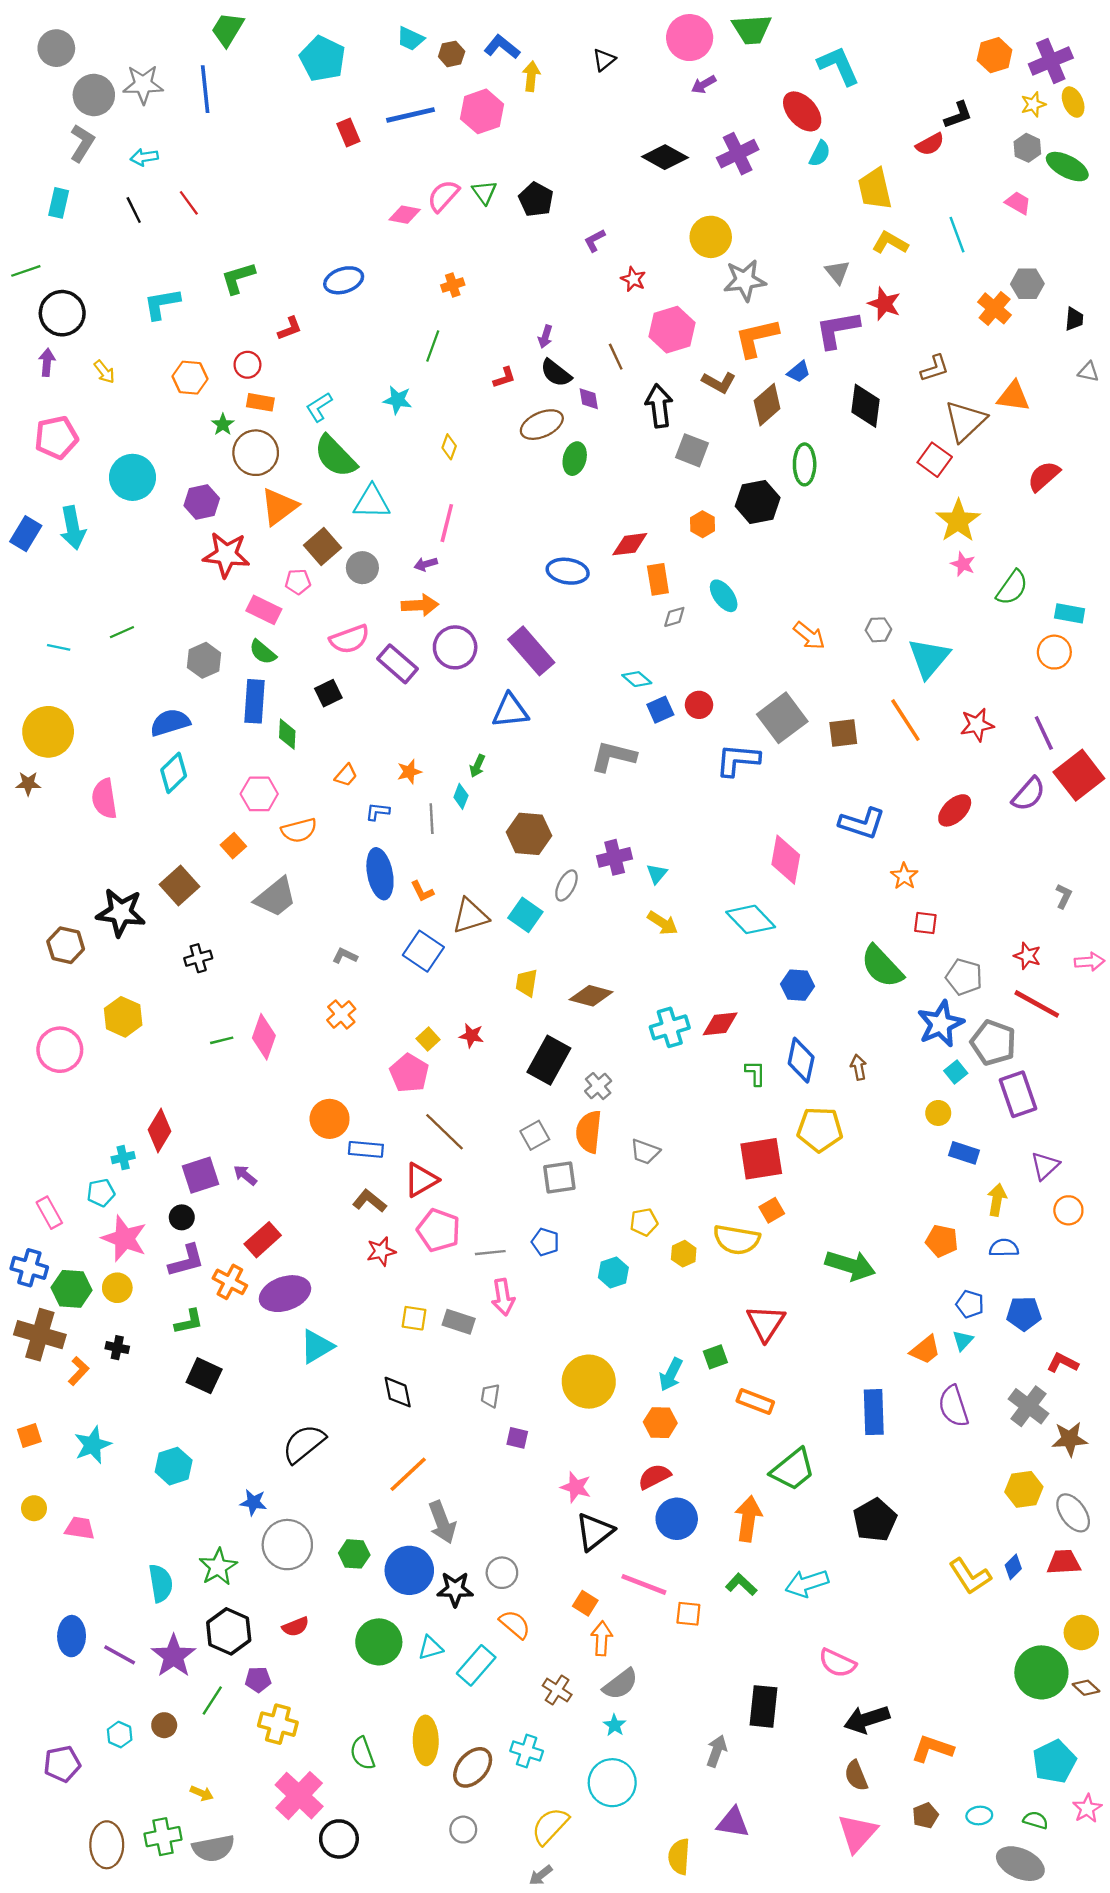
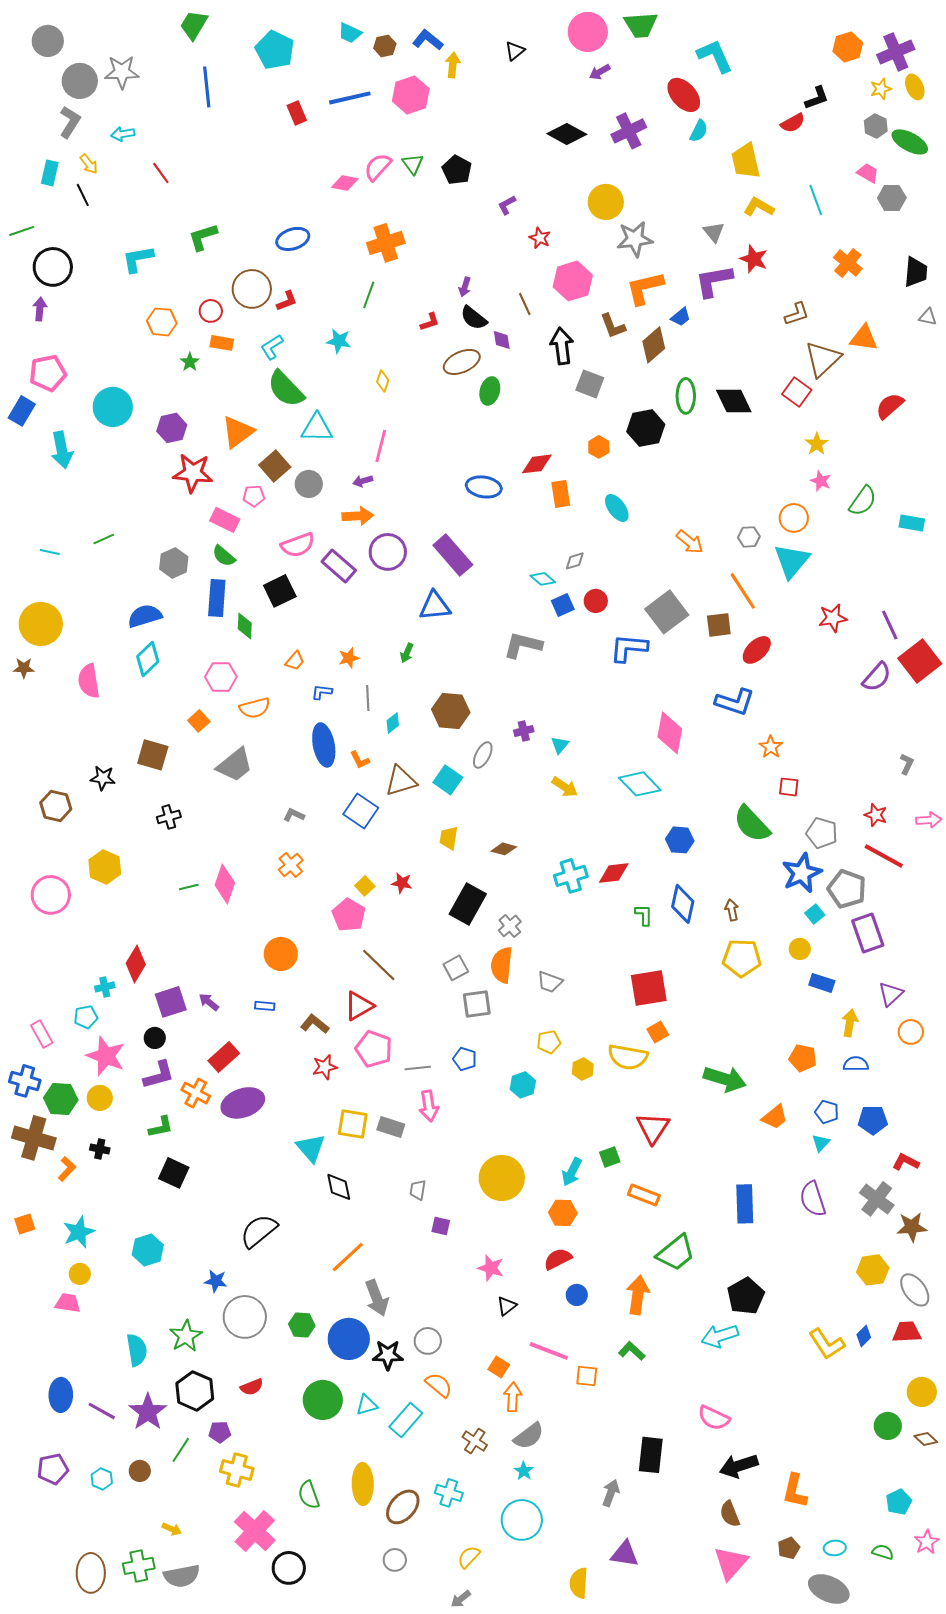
blue line: (205, 89) -> (207, 87), moved
black line: (134, 210) -> (83, 195), moved
gray hexagon: (1027, 284) -> (892, 198), moved
orange cross: (453, 285) -> (386, 243), size x1.8
black trapezoid: (1074, 319) -> (916, 272), size x1.5
red L-shape: (290, 328) -> (287, 301), moved
yellow arrow: (104, 372) -> (89, 164), moved
brown L-shape: (719, 382) -> (613, 326), turned 40
black diamond: (866, 406) -> (734, 401), moved, turned -33
brown circle: (256, 453) -> (252, 289), moved
yellow star: (958, 521) -> (817, 444), size x0.6
blue rectangle: (26, 534) -> (22, 411), moved
gray diamond: (674, 617) -> (575, 561), moved
orange circle: (1054, 652) -> (794, 518), moved
black square: (328, 693) -> (280, 591), size x1.4
orange line: (905, 720) -> (743, 591), moved
cyan diamond: (461, 796) -> (393, 723), moved, turned 30
red ellipse: (955, 810) -> (757, 650), moved
purple cross: (615, 857) -> (524, 731), size x0.7
brown square: (179, 885) -> (153, 755), turned -32
black star: (121, 912) -> (103, 778), size x0.6
brown diamond: (591, 996) -> (504, 849), size x0.7
yellow pentagon: (820, 1129) -> (742, 958), moved
blue rectangle: (366, 1149) -> (265, 1006), moved, size x0.7
yellow square: (414, 1318) -> (353, 1124), size x1.4
cyan triangle: (317, 1346) -> (311, 1148), moved, turned -40
orange trapezoid: (925, 1350) -> (775, 1117), moved
yellow circle: (34, 1508) -> (80, 1274), moved
blue circle: (677, 1519) -> (577, 1295), size x0.6
black triangle: (595, 1532) -> (507, 1306), size x0.6
cyan arrow: (807, 1583) -> (720, 1336), moved
green circle: (1041, 1672) -> (888, 1426), size x0.6
orange L-shape: (932, 1749) -> (795, 1491), turned -96
cyan pentagon: (1054, 1762) -> (899, 1502), size x0.7
purple pentagon: (62, 1764) -> (53, 1469), moved
yellow semicircle: (550, 1826) -> (469, 1557), size x0.7
gray ellipse: (1020, 1864) -> (829, 1589), moved

